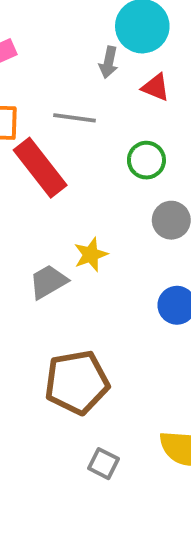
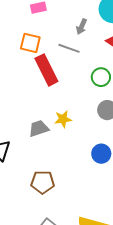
gray arrow: (109, 62) -> (82, 27), moved
brown pentagon: (77, 382) -> (43, 182), size x0.7

